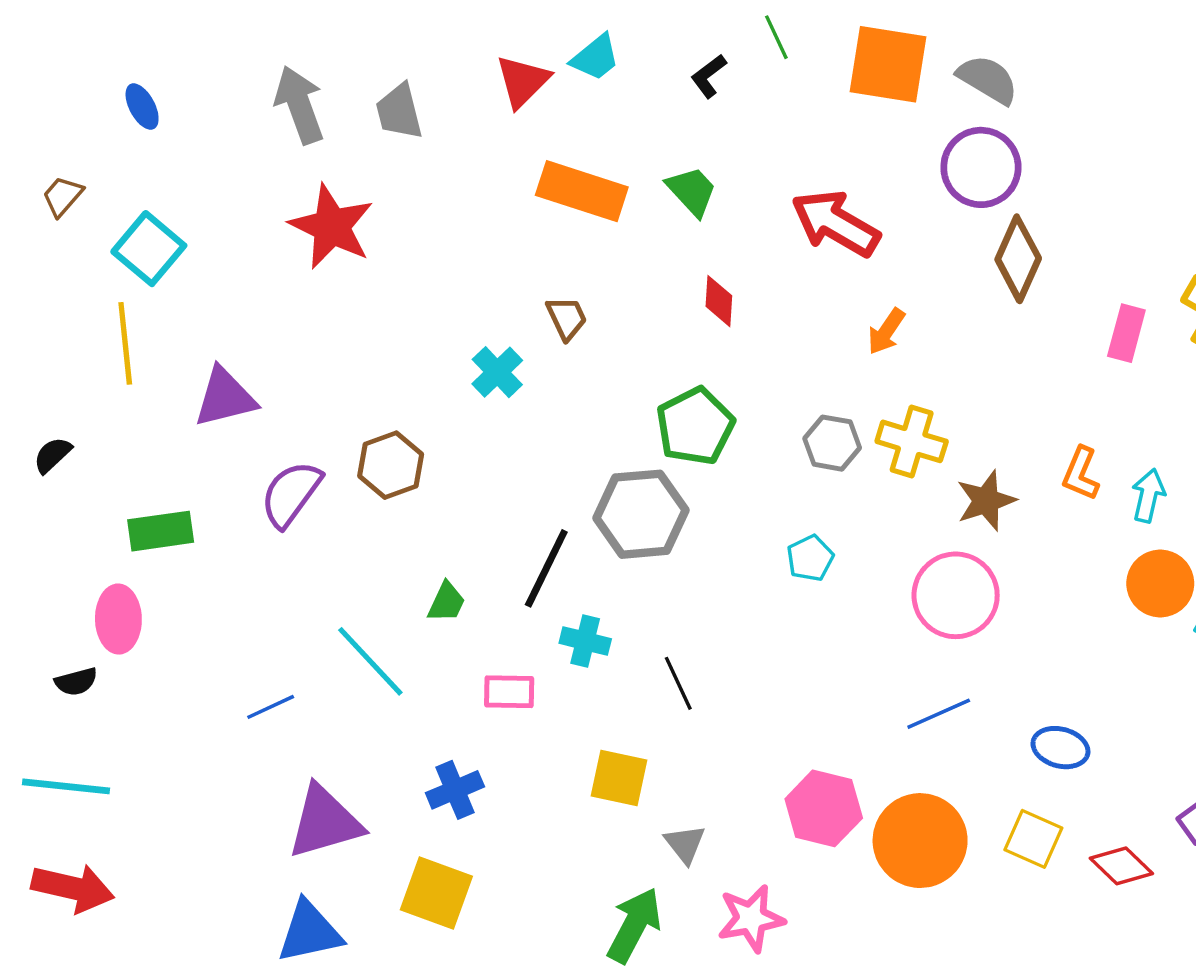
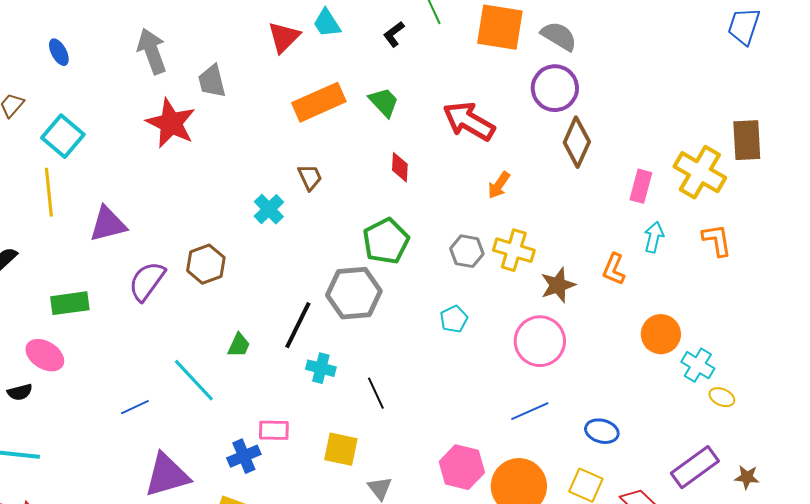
cyan trapezoid: (595, 58) -> (327, 23), turned 96
gray trapezoid: (399, 112) -> (212, 81), moved
orange rectangle: (582, 191) -> (319, 102), turned -42
cyan arrow: (1148, 496) -> (654, 237), moved
pink ellipse: (118, 619) -> (45, 355), turned -57
pink rectangle: (509, 692) -> (274, 430), moved

